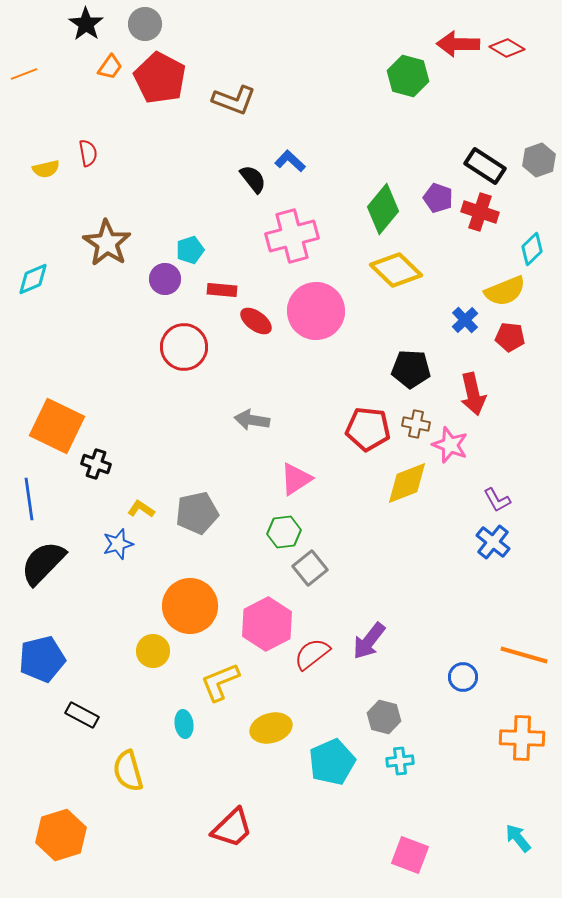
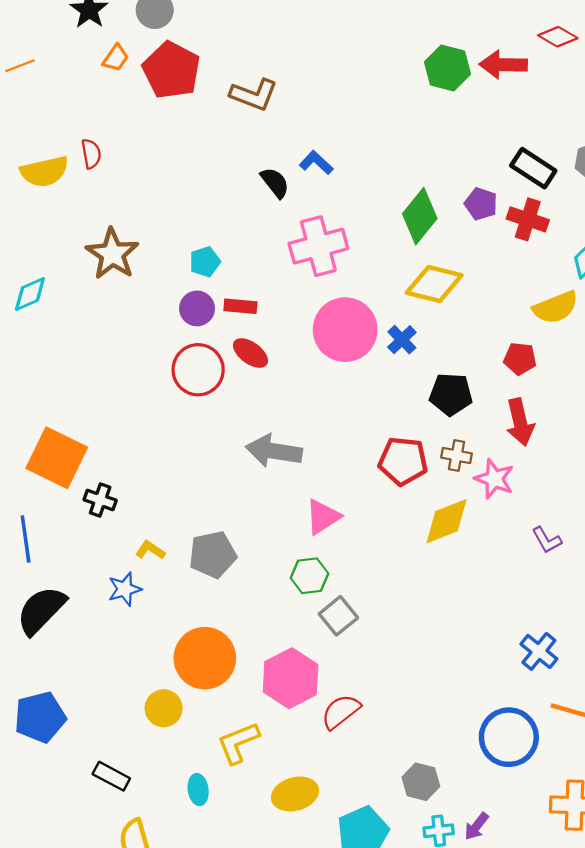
red arrow: (458, 44) -> (503, 65), moved
yellow semicircle: (46, 169) -> (44, 172), size x1.6
yellow diamond: (396, 270) -> (434, 284), turned -30
purple circle: (165, 279) -> (197, 308), moved
blue cross: (465, 320) -> (402, 340), moved
red ellipse: (256, 321) -> (250, 353), moved
red pentagon: (510, 337) -> (520, 359), moved
gray arrow: (252, 420) -> (274, 451), size x1.4
blue cross: (493, 542) -> (539, 651), moved
purple arrow: (369, 641) -> (477, 826), moved, size x0.7
blue circle: (463, 677) -> (509, 737), size x1.8
black rectangle: (82, 715) -> (111, 776), moved

